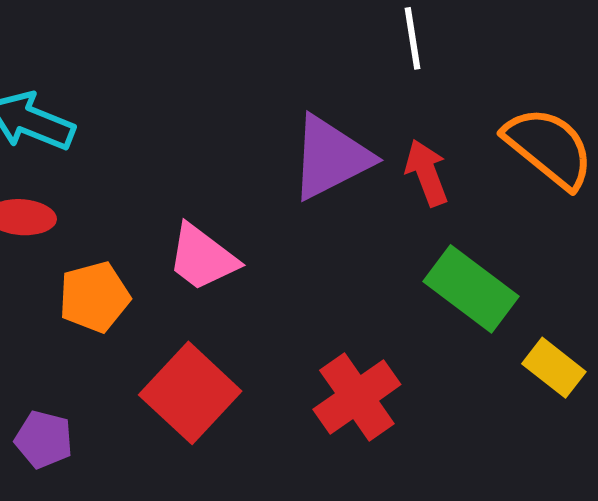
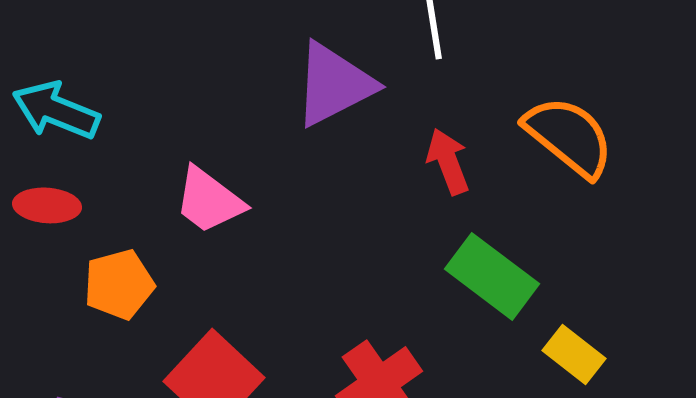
purple triangle: (331, 158) -> (334, 84), moved
pink trapezoid: (202, 258) -> (209, 200), moved

